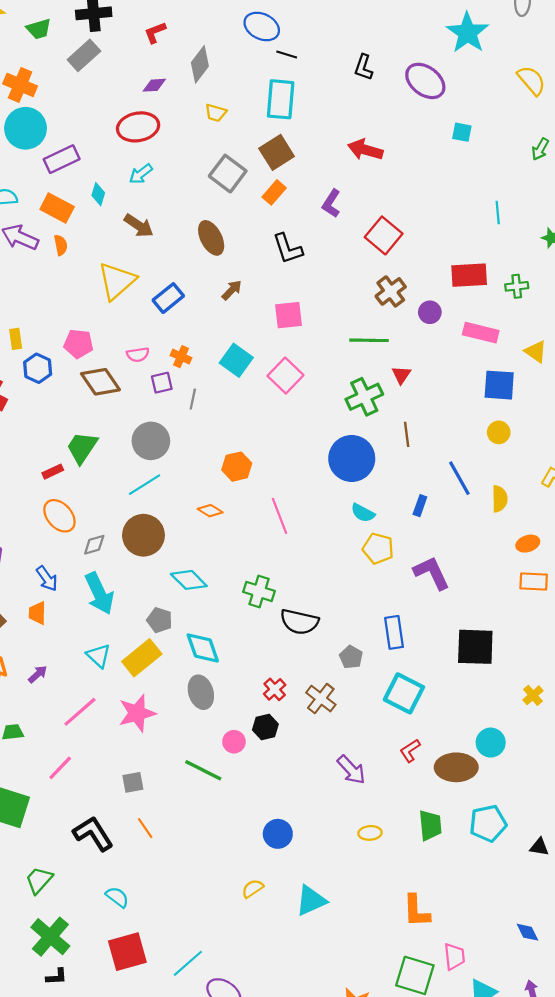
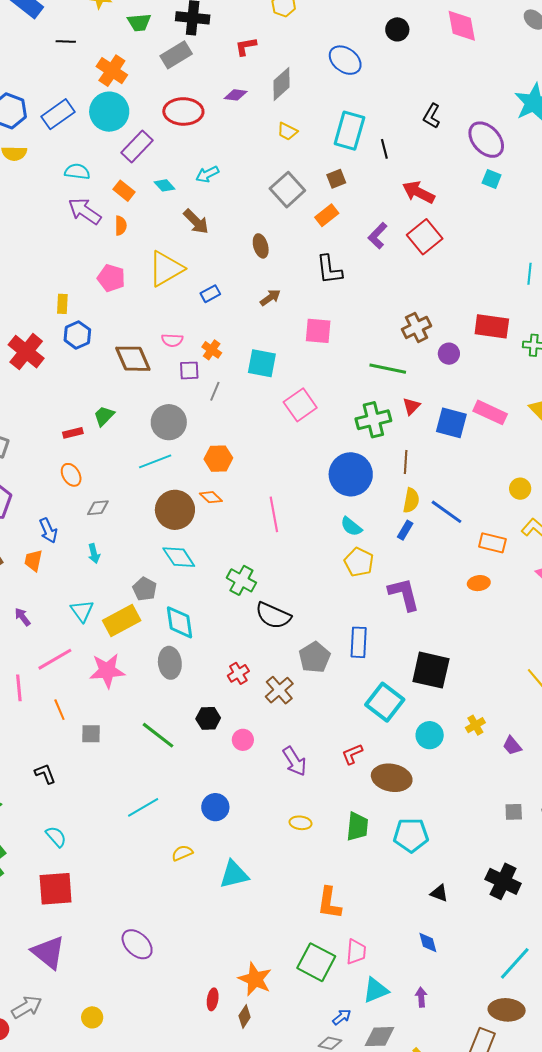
black line: (287, 54) -> (384, 149), moved, turned 48
red ellipse: (138, 127) -> (183, 111), moved
cyan square: (462, 132) -> (492, 179), moved
brown square: (277, 152) -> (336, 179), size x0.6
purple rectangle: (62, 159) -> (137, 146), turned -32
cyan diamond: (98, 194) -> (164, 185), turned -70
orange rectangle: (57, 208) -> (124, 191), size x0.7
red square: (384, 235) -> (425, 237), moved
brown ellipse: (211, 238) -> (261, 246), size x0.7
blue rectangle: (168, 298) -> (210, 294), size x0.7
pink rectangle: (481, 333) -> (490, 412), moved
pink pentagon: (79, 344) -> (111, 278), moved
cyan square: (236, 360) -> (262, 363), turned -36
pink square: (285, 376) -> (300, 405), moved
blue square: (499, 385) -> (451, 423), moved
yellow circle: (499, 432) -> (520, 489), moved
green trapezoid: (82, 447) -> (104, 416), size x0.7
orange hexagon: (237, 467) -> (218, 459), moved
blue line: (459, 478) -> (446, 512), turned -36
yellow semicircle: (500, 499) -> (411, 500), moved
orange ellipse: (59, 516) -> (71, 475), size x0.7
brown circle: (143, 535) -> (175, 510), moved
orange ellipse: (528, 544) -> (479, 583), moved
orange rectangle: (534, 581) -> (492, 543), moved
cyan arrow: (99, 593) -> (94, 554), size x0.5
gray pentagon: (351, 657) -> (314, 657), size x1.4
purple arrow: (38, 674) -> (23, 617), turned -96
cyan square: (404, 693) -> (385, 702), moved
black hexagon: (265, 727) -> (208, 718), moved
pink circle: (234, 742) -> (243, 740), moved
cyan circle: (491, 743) -> (430, 735), moved
pink line: (60, 768) -> (19, 688), moved, turned -60
orange line: (145, 828) -> (59, 710), moved
black L-shape: (93, 834) -> (45, 774), size x0.6
black triangle: (539, 847) -> (439, 893), moved
cyan line: (188, 963) -> (143, 807), moved

